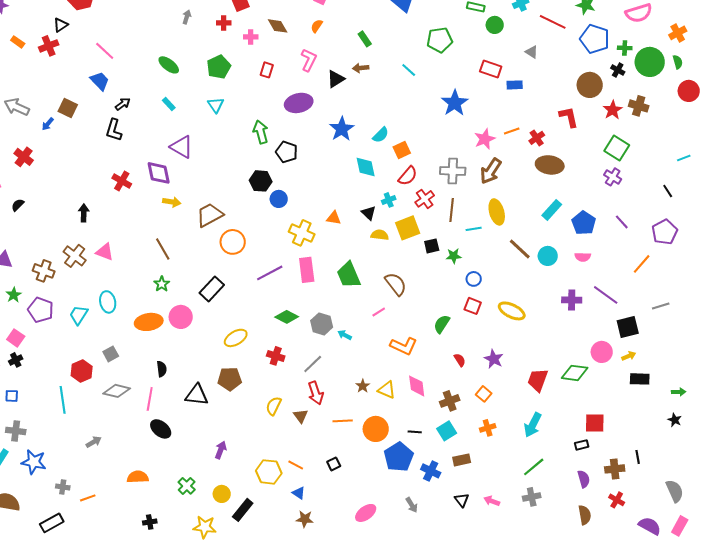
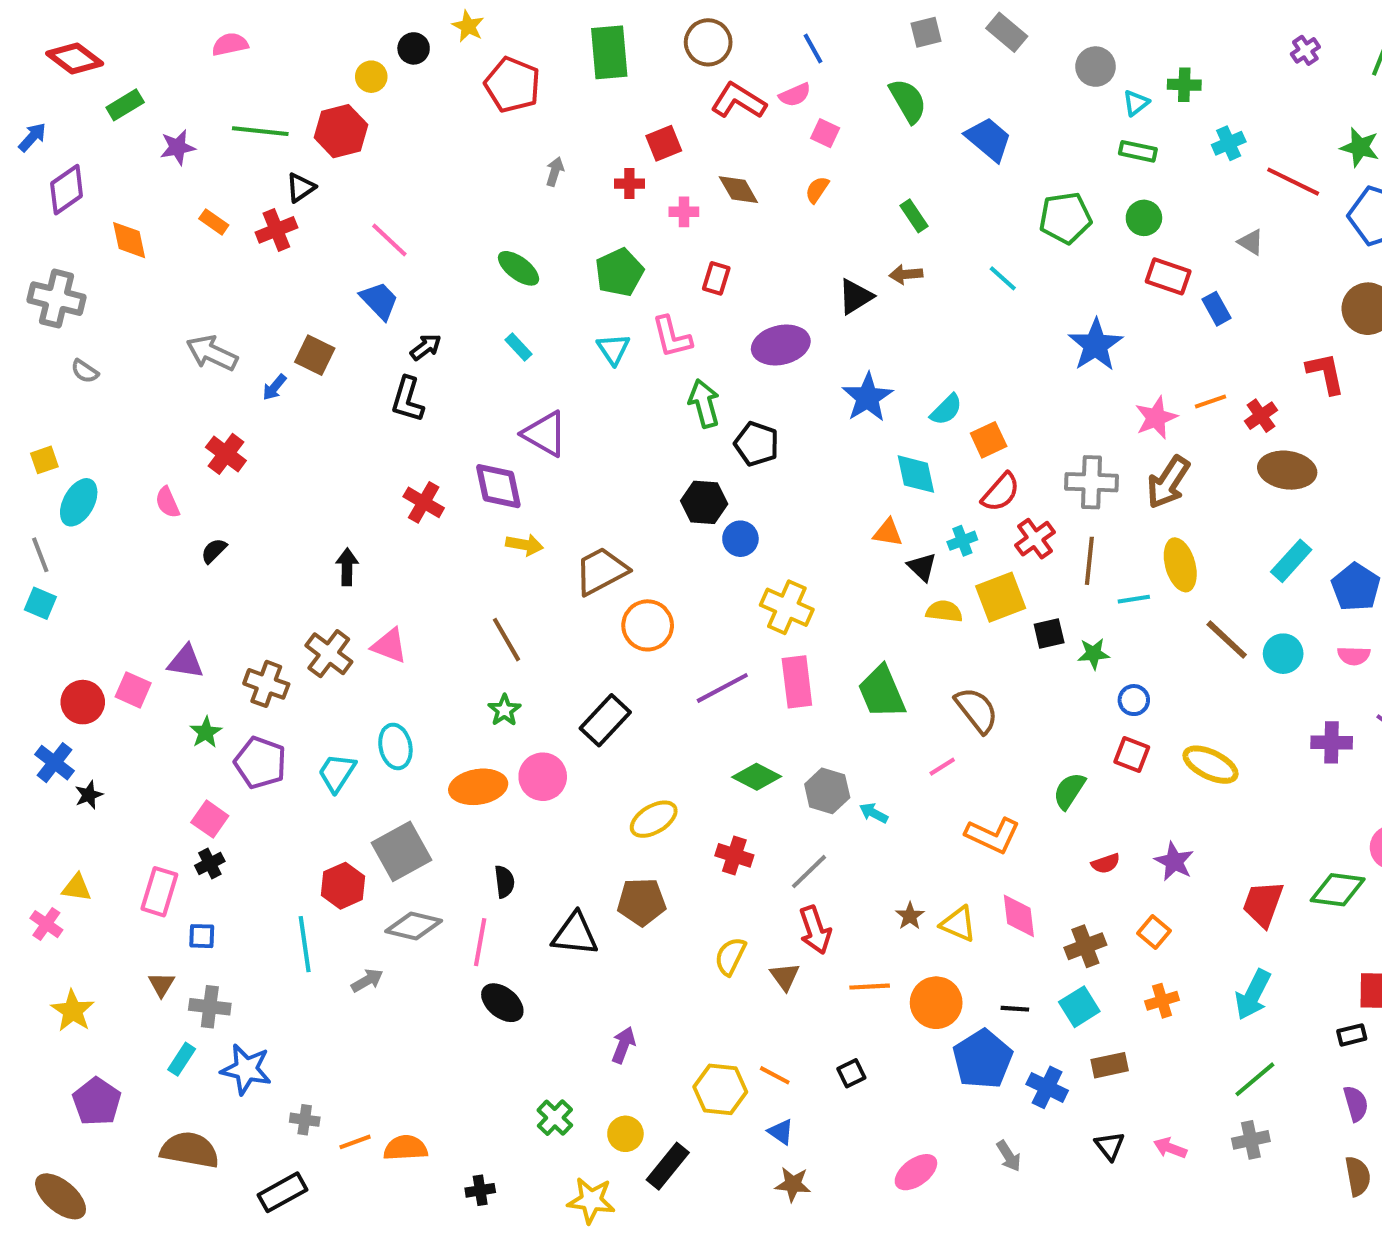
green circle: (495, 25) -> (1144, 218), moved
pink L-shape: (309, 60) -> (672, 337), moved, turned 140
blue rectangle: (515, 85) -> (1217, 309), turned 63
orange triangle: (334, 218) -> (888, 533), moved
gray square: (111, 354) -> (401, 851), size x1.8
red semicircle: (460, 360) -> (1106, 863), turned 104
gray arrow: (94, 442) -> (367, 980), moved
orange semicircle: (138, 477) -> (406, 1148), moved

